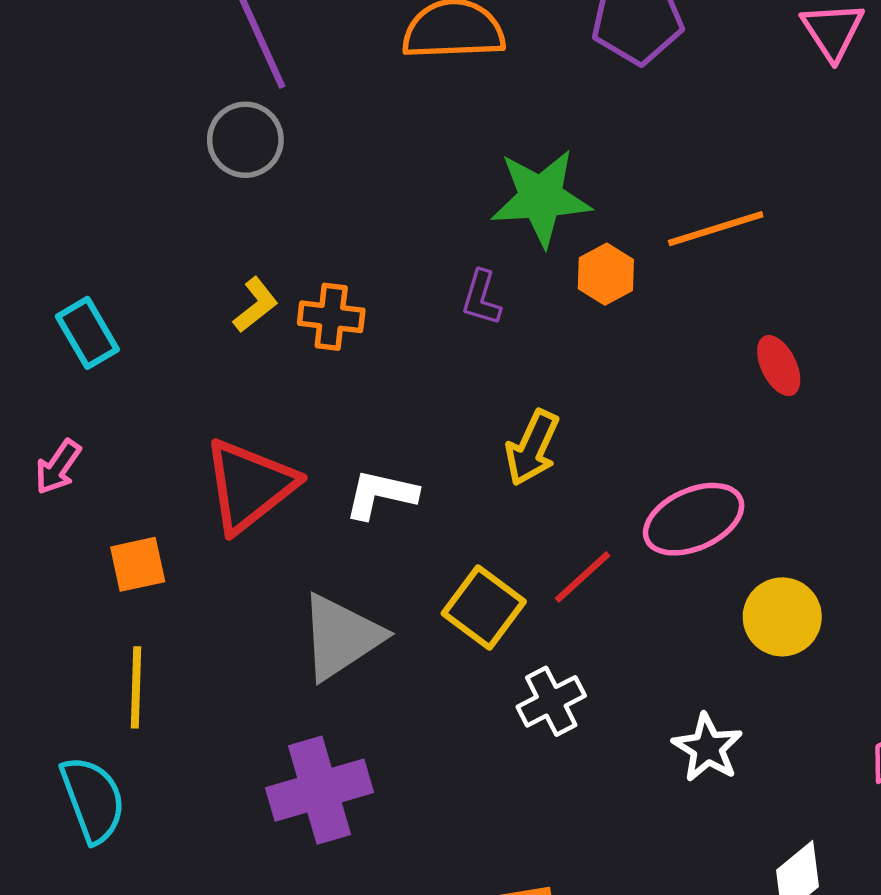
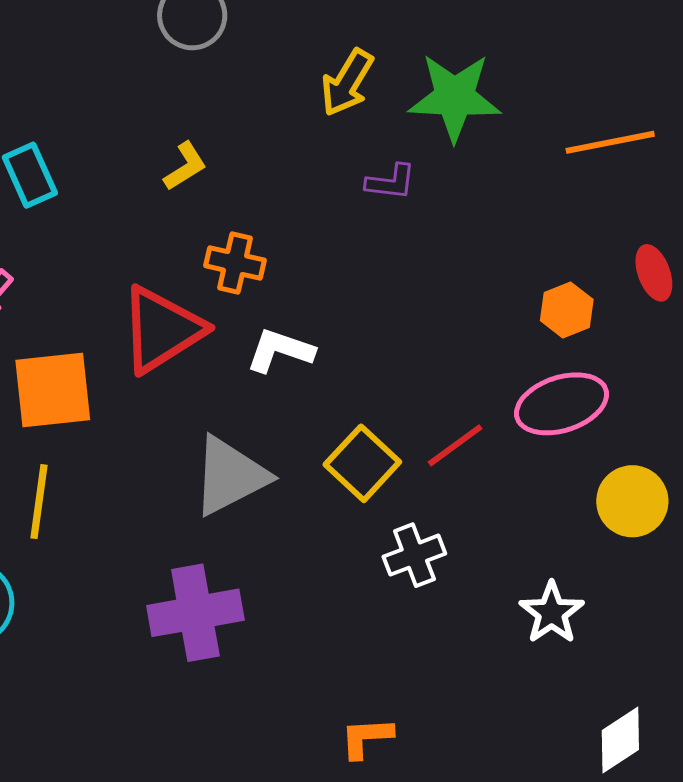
orange hexagon: (606, 274) -> (567, 310), moved
purple L-shape: (481, 298) -> (391, 182), turned -106
orange cross: (331, 317) -> (235, 263), moved
yellow arrow: (532, 448) -> (347, 83), moved
orange square: (138, 564) -> (53, 390), size x1.6

